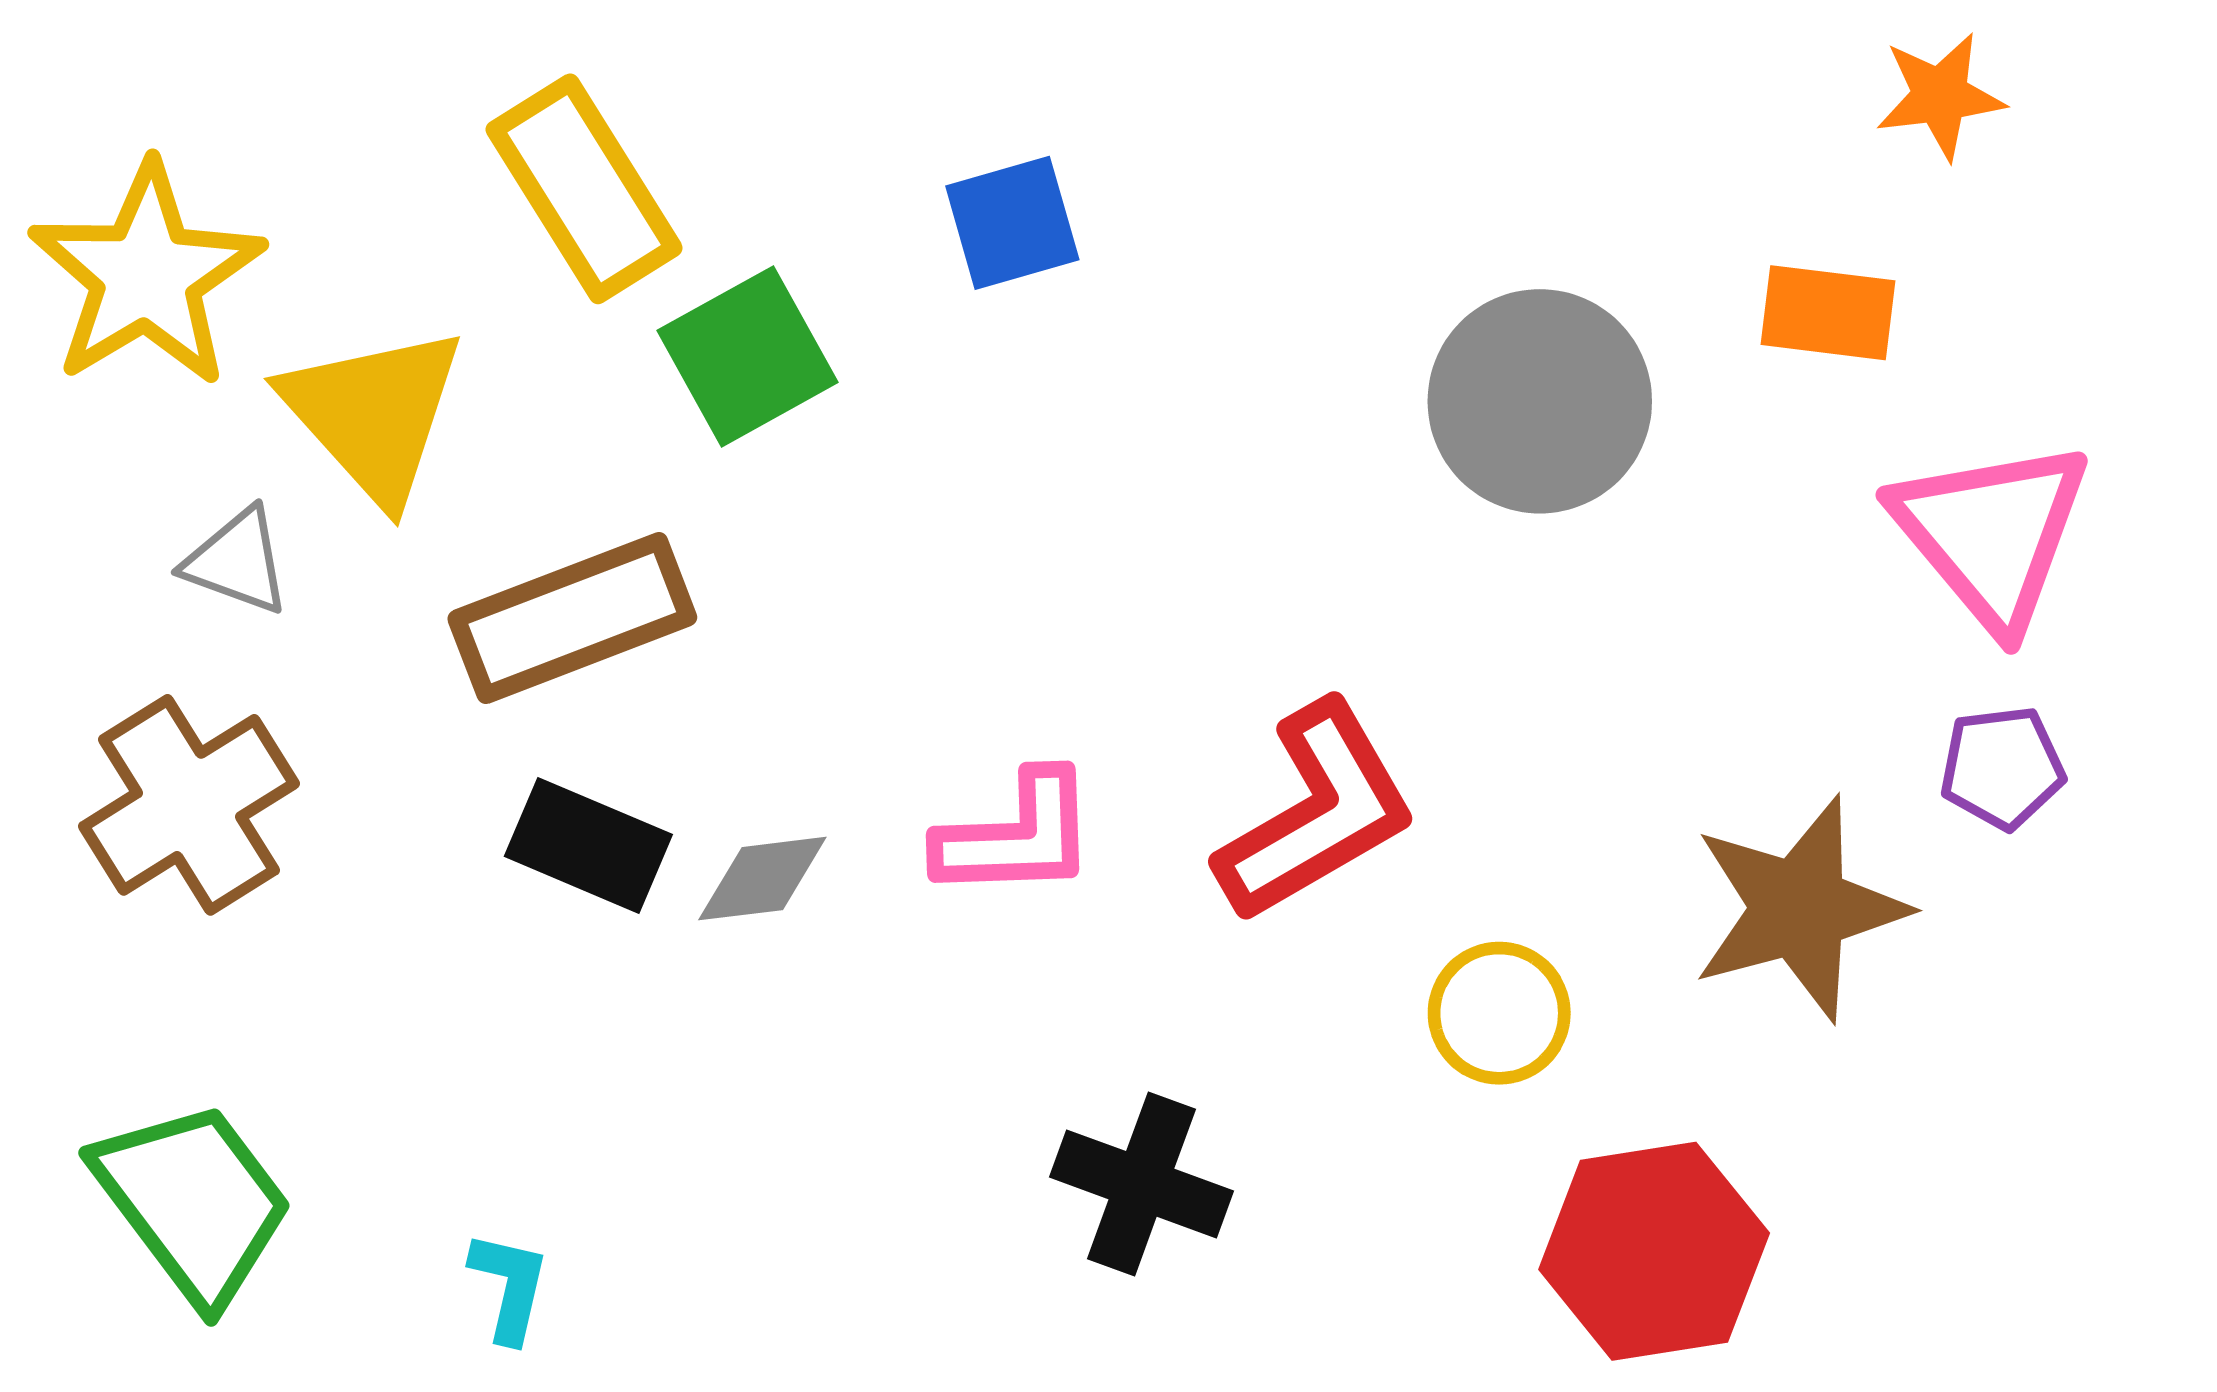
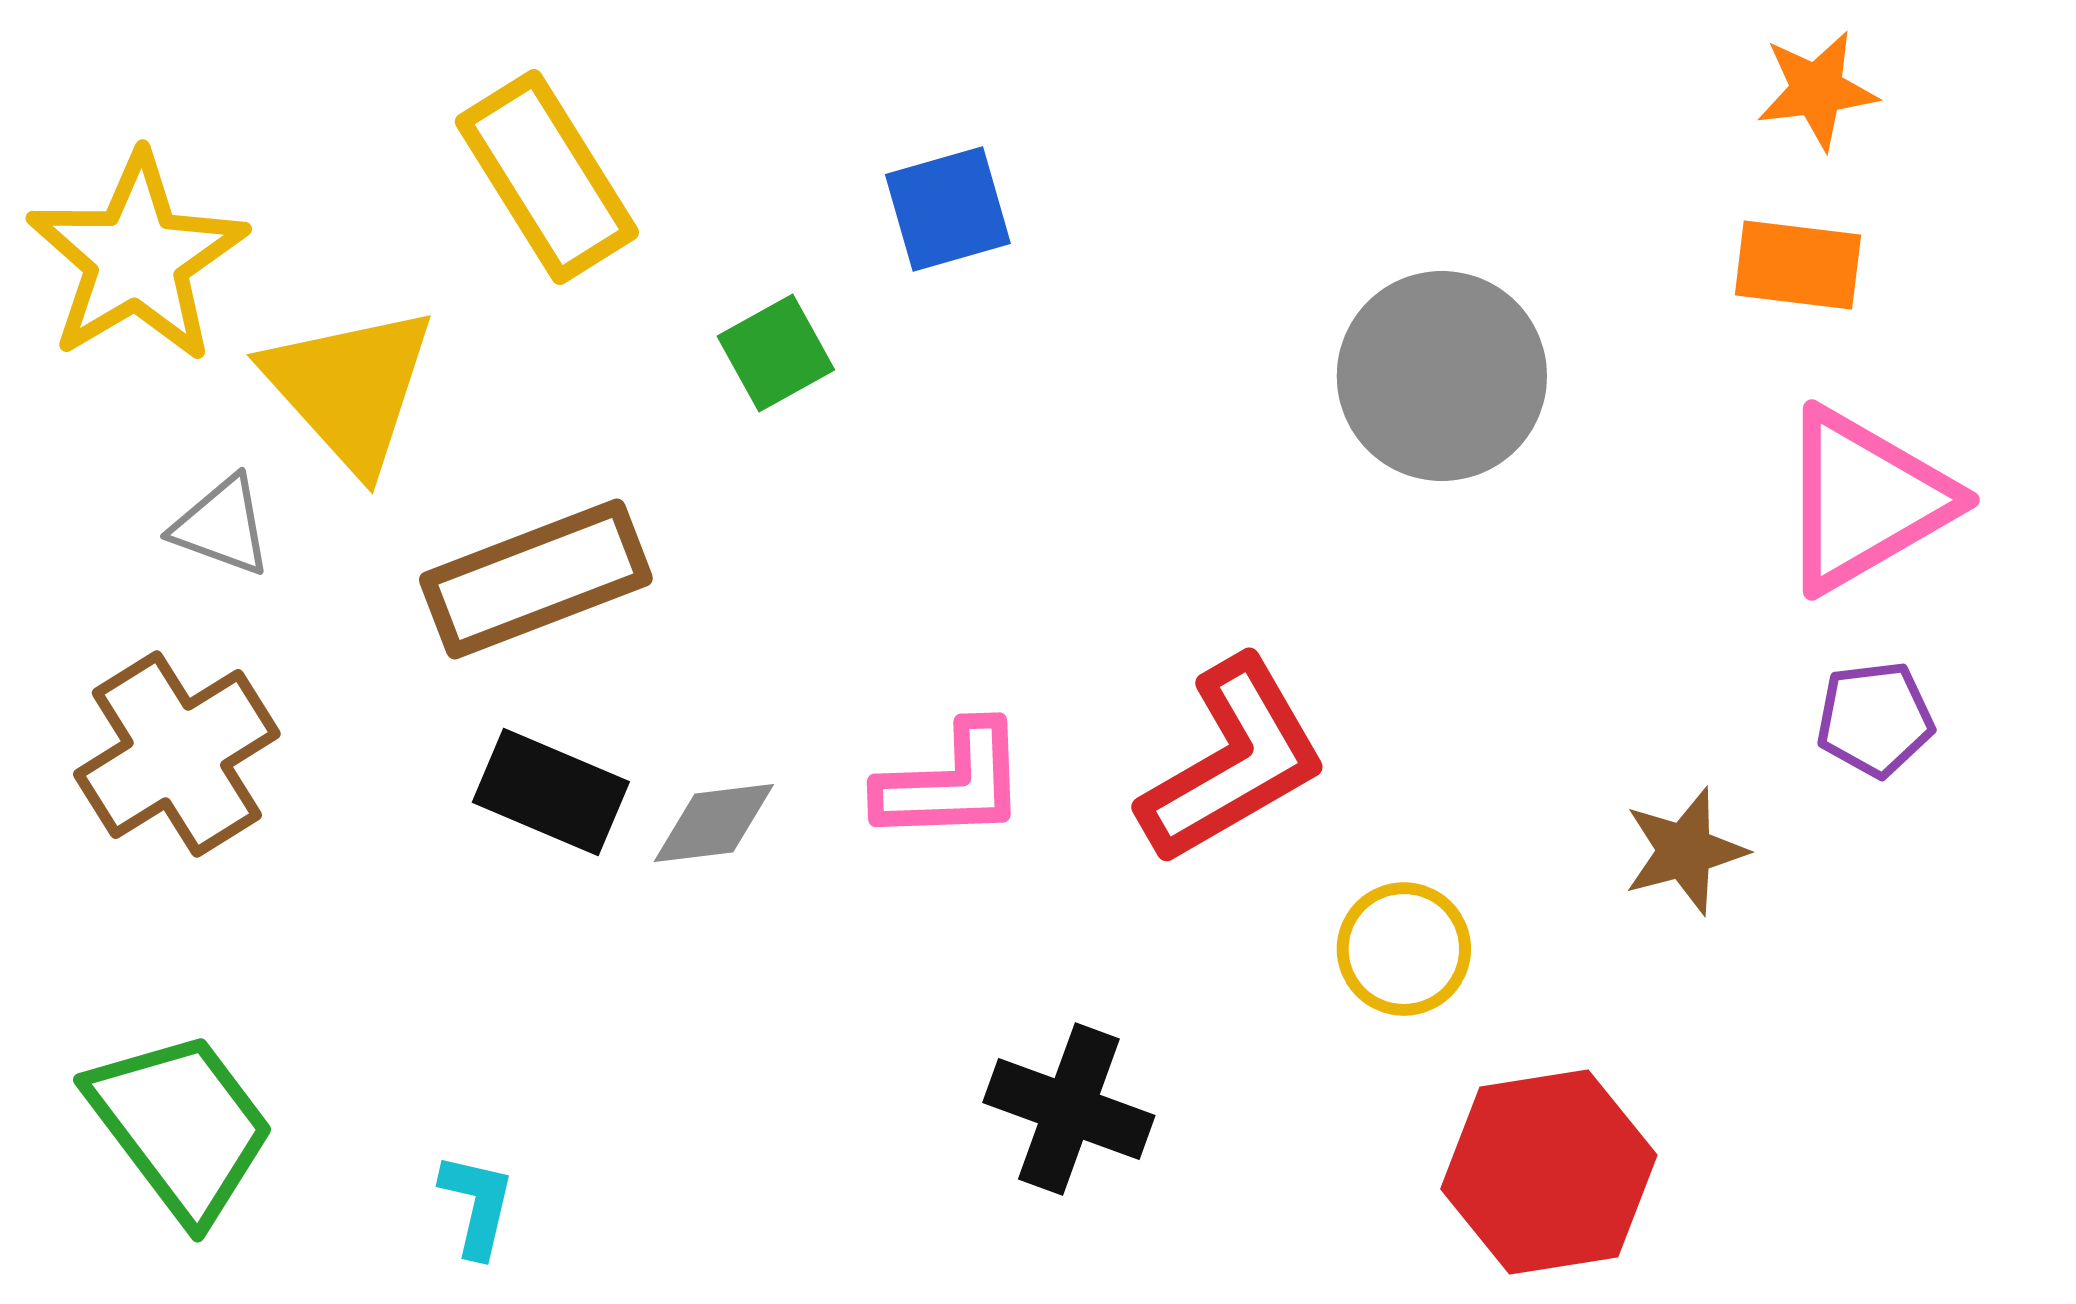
orange rectangle: (1828, 313) -> (1798, 265), moved
green square: (747, 356) -> (776, 353), moved, size x0.7
pink triangle: (1991, 534) -> (1865, 500), turned 40
brown star: (1799, 908) -> (1685, 851), size x0.6

